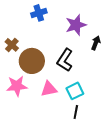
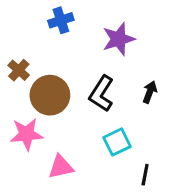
black arrow: (96, 43) -> (150, 92), moved
pink triangle: (49, 89) -> (61, 167), moved
black line: (76, 112) -> (145, 175), moved

